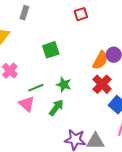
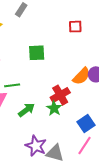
red cross: (102, 84) -> (60, 95), moved
green star: (64, 85) -> (54, 108), moved

